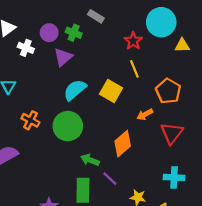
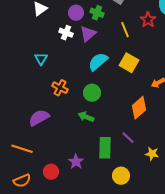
white cross: (26, 48) -> (66, 33), moved
yellow line: (134, 69) -> (125, 30), moved
green circle: (68, 126) -> (92, 93), size x0.7
green arrow: (90, 160) -> (86, 117), moved

